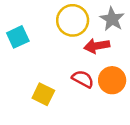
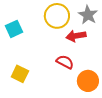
orange circle: (112, 80) -> (88, 81), moved
yellow square: (43, 94) -> (20, 74), moved

